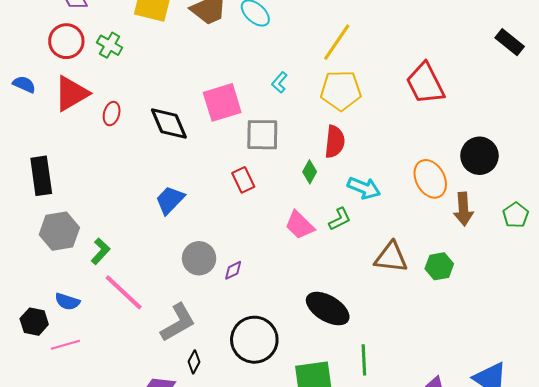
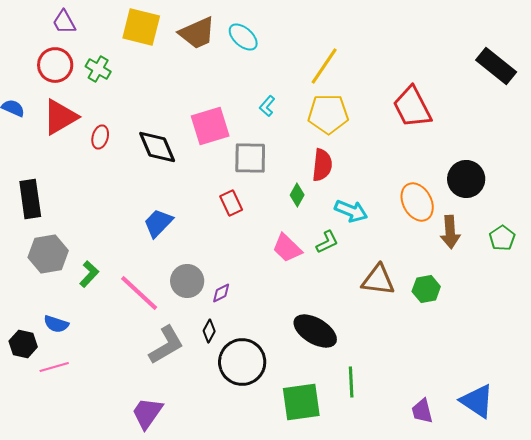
black rectangle: (510, 42) -> (496, 66), size x1.4
pink line: (124, 292) -> (139, 293), moved
black diamond: (194, 362) -> (209, 331), moved

